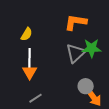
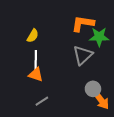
green star: (92, 48) -> (99, 37), moved
orange triangle: (30, 72) -> (36, 75), turned -42

